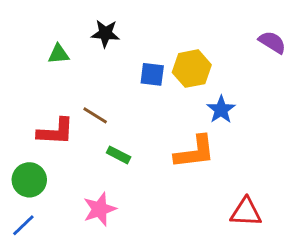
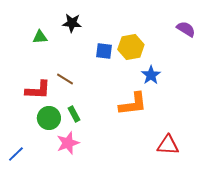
green rectangle: (119, 155) -> (74, 114), moved, turned 35
green circle: (29, 180) -> (49, 118), moved

